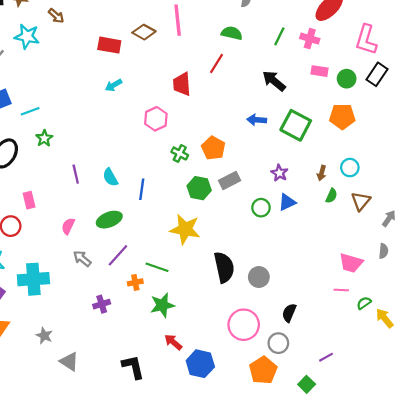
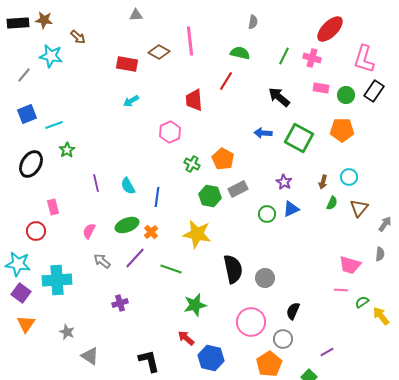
orange cross: (135, 282) -> (151, 232), moved, turned -32
green star: (162, 305) -> (195, 305), moved

